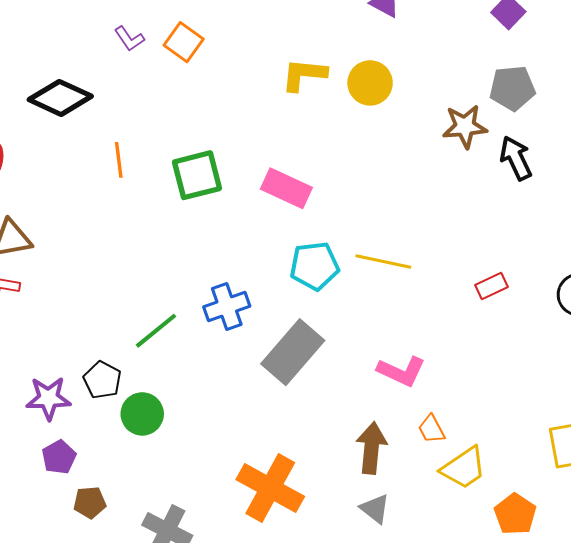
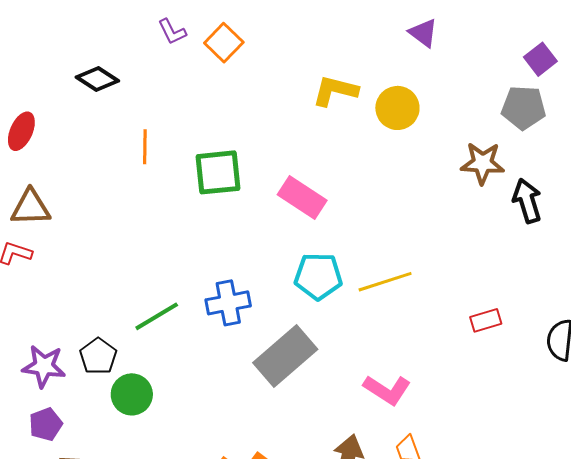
gray pentagon: (512, 88) -> (524, 108), moved
black diamond: (60, 98) -> (97, 79), size x0.7
yellow line: (383, 262) -> (385, 282), turned -38

